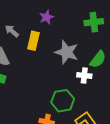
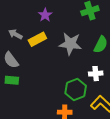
yellow rectangle: (33, 41) -> (37, 39), turned 60
white cross: (84, 76) -> (96, 74), moved

